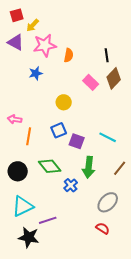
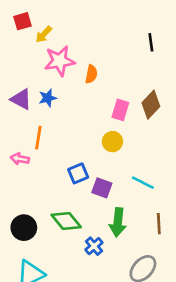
purple triangle: (16, 42) -> (21, 99), moved
black line: (107, 55) -> (151, 42), moved
pink rectangle: (91, 82) -> (120, 110), turned 63
yellow circle: (64, 102) -> (112, 142), moved
orange line: (29, 136) -> (38, 138), moved
brown line: (120, 168) -> (159, 224), turned -42

